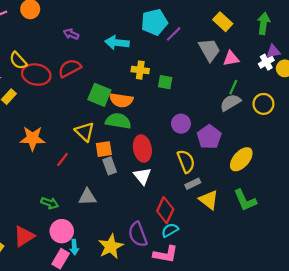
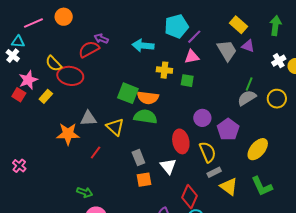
purple triangle: (273, 51) -> (248, 46), moved, turned 32
pink triangle: (231, 58) -> (192, 57), moved
red semicircle: (70, 68) -> (89, 49), moved
red ellipse: (142, 148) -> (181, 141), moved
orange square: (104, 149) -> (144, 180), moved
gray triangle: (87, 197) -> (88, 118), moved

